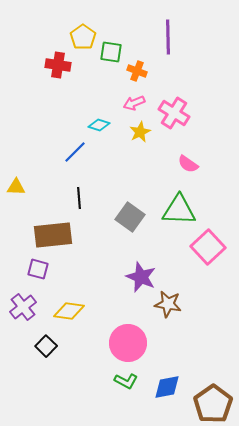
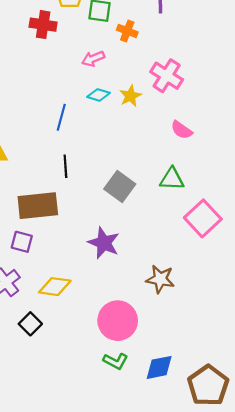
pink arrow: (134, 103) -> (93, 59), moved
cyan diamond: (99, 125) -> (98, 95), moved
blue line: (75, 152) -> (61, 117), turned -30
green triangle: (179, 210) -> (172, 179), size x0.7
purple star: (141, 277) -> (104, 243), moved

